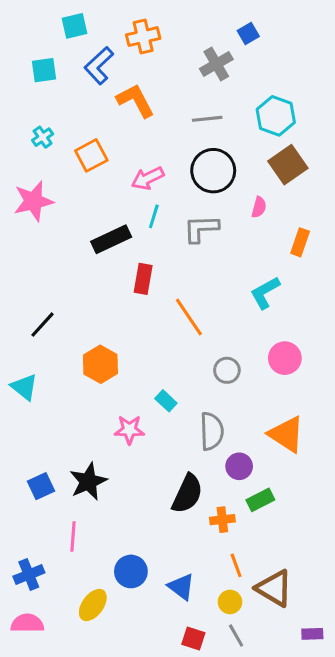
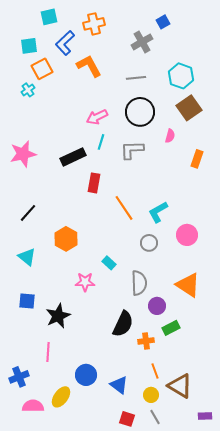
orange square: (91, 155) -> (42, 69), moved
pink star: (33, 201) -> (23, 154), moved
cyan L-shape: (265, 293) -> (158, 212), moved
cyan triangle: (24, 387) -> (27, 257), moved
blue square: (41, 486) -> (27, 301), moved, turned 30
pink semicircle: (27, 623) -> (33, 406), moved

